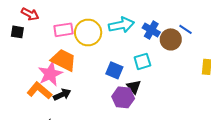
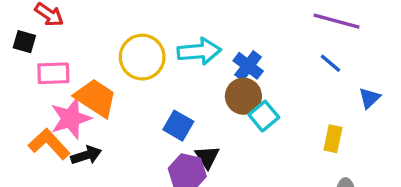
blue line: (186, 29) -> (330, 63), moved
pink rectangle: (63, 30) -> (53, 73), moved
brown circle: (171, 39) -> (243, 96), moved
cyan square: (142, 61) -> (264, 116), moved, turned -30

